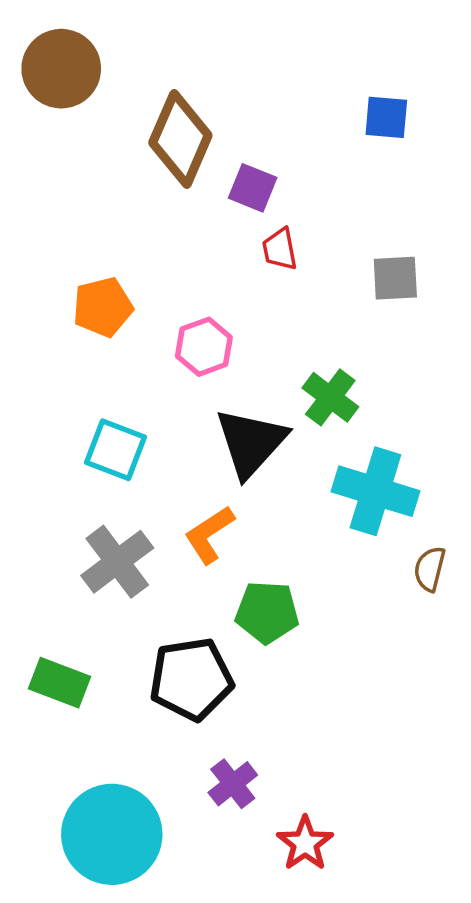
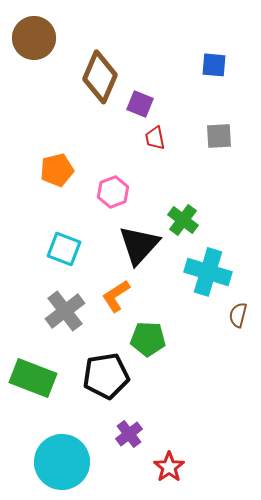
gray square: (395, 278) -> (219, 136), moved
green rectangle: (59, 683) -> (33, 378), size x1.4

